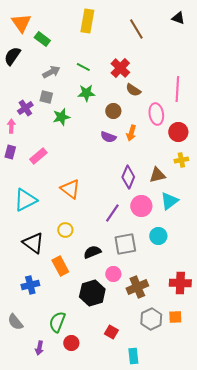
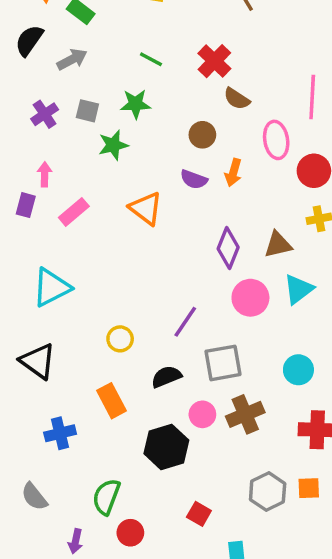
gray arrow: (51, 72) -> (72, 59), moved
green star: (86, 93) -> (136, 104), moved
purple cross: (25, 108) -> (45, 114), moved
pink arrow: (11, 126) -> (45, 174), moved
orange triangle: (70, 189) -> (146, 209), moved
purple line: (112, 213) -> (185, 322), moved
cyan circle: (158, 236) -> (298, 370), moved
black triangle: (33, 243) -> (38, 361), moved
brown cross: (137, 287) -> (245, 414), moved

